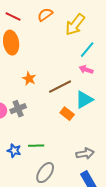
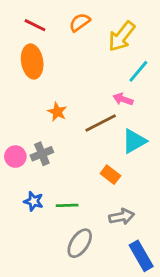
pink arrow: (86, 70) -> (123, 99), moved
orange rectangle: (67, 114) -> (110, 175), moved
blue star: (14, 151) -> (34, 201), moved
gray arrow: (85, 154) -> (122, 217), moved

